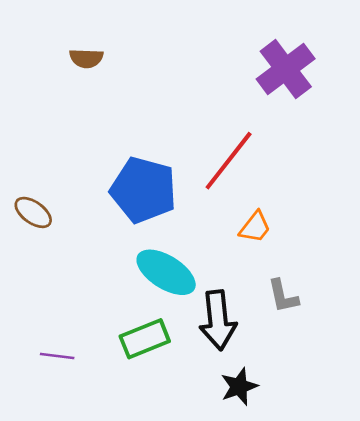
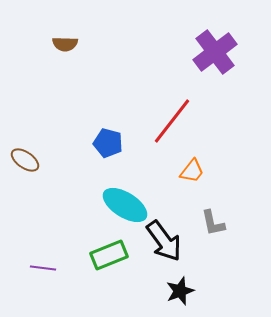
blue pentagon: (143, 190) -> (108, 143), size x0.6
black arrow: (218, 320) -> (164, 241), turned -30

